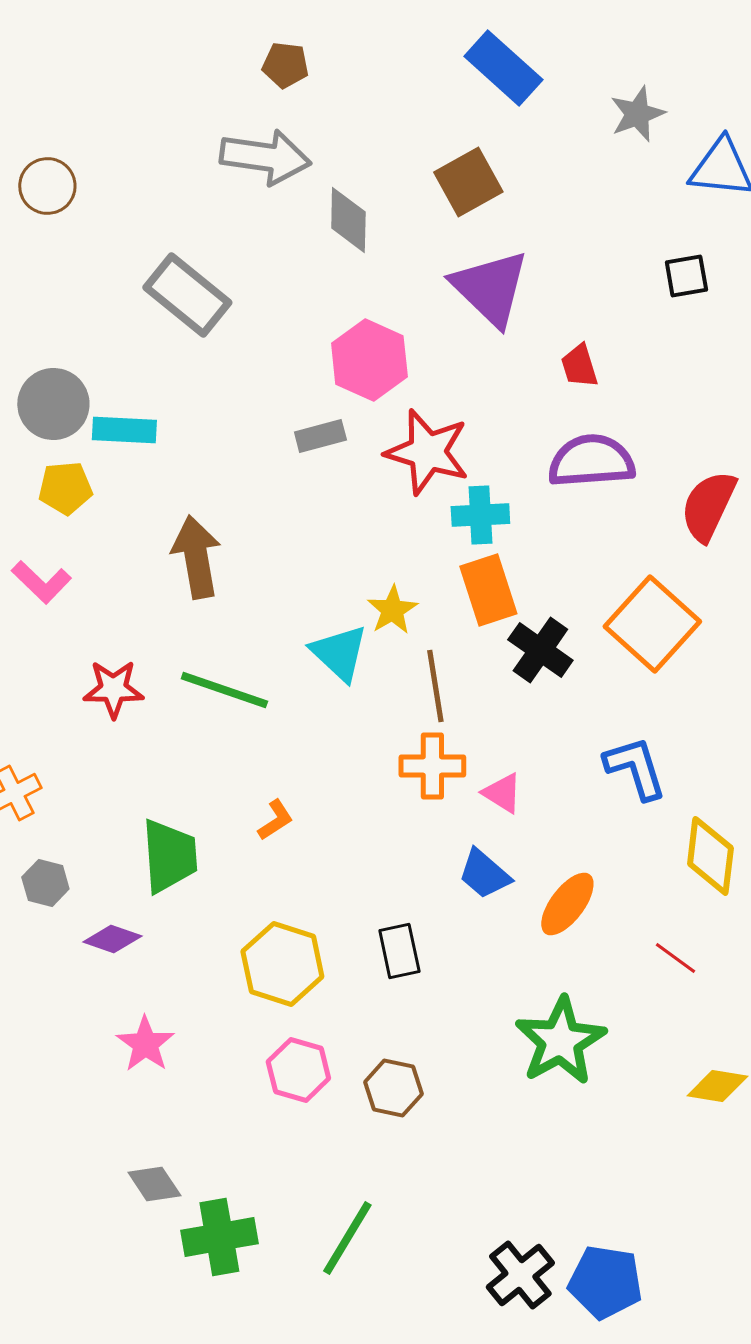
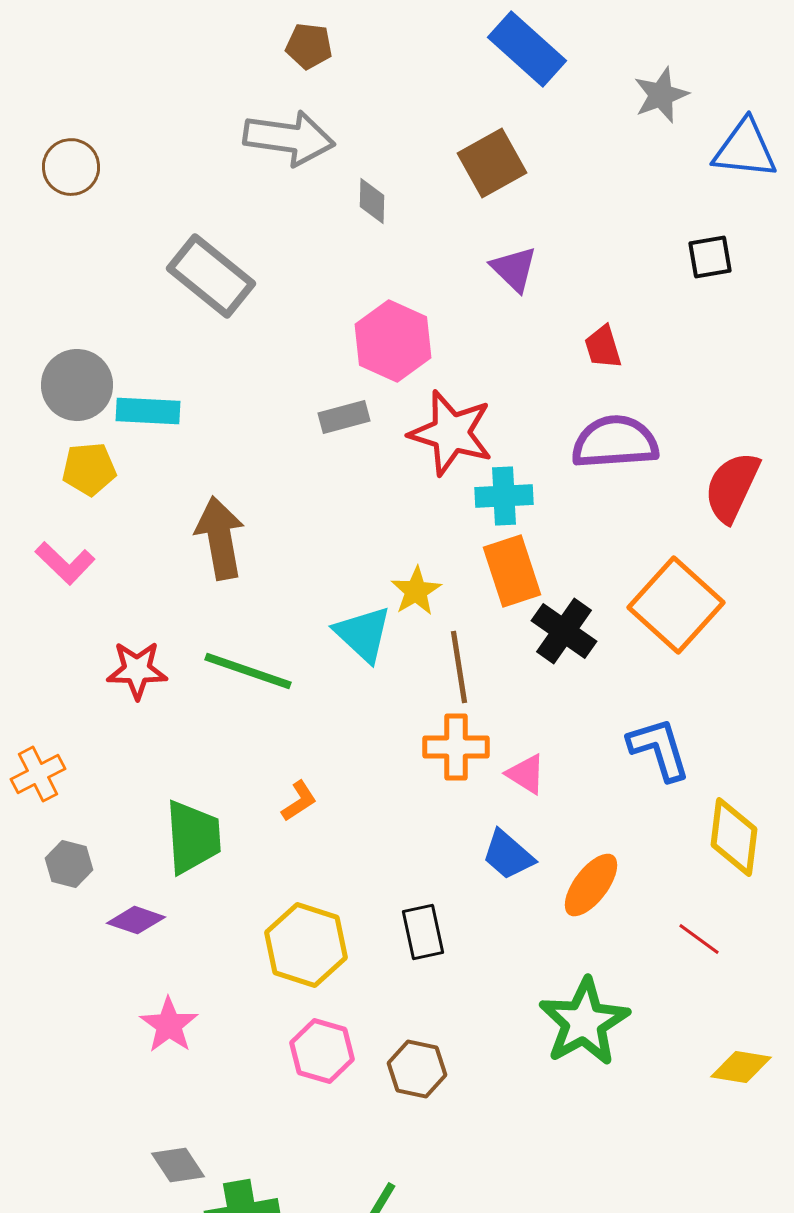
gray diamond: (348, 220) -> (372, 201), size x0.7
purple triangle: (490, 288) -> (514, 269), size x0.6

